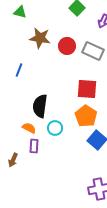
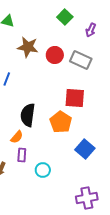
orange pentagon: (86, 116) -> (61, 122), moved
orange semicircle: (29, 128) -> (17, 137), turned 104
cyan circle: (55, 128) -> (43, 170), moved

